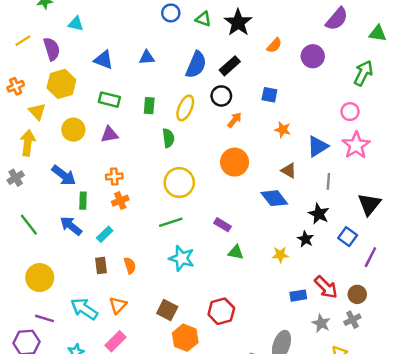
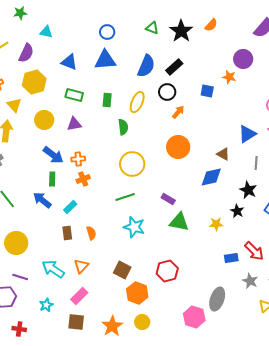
blue circle: (171, 13) -> (107, 32), moved
orange semicircle: (274, 45) -> (211, 25), moved
purple semicircle: (52, 49) -> (26, 53), turned 42
blue triangle: (147, 57) -> (105, 60), size x1.6
orange star: (283, 130) -> (229, 77), moved
blue arrow: (64, 175) -> (53, 155), moved
blue diamond: (274, 198) -> (211, 177), turned -65
green triangle: (236, 252) -> (179, 222), size x1.5

